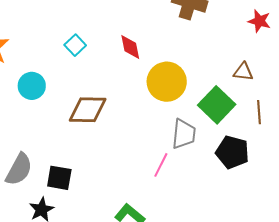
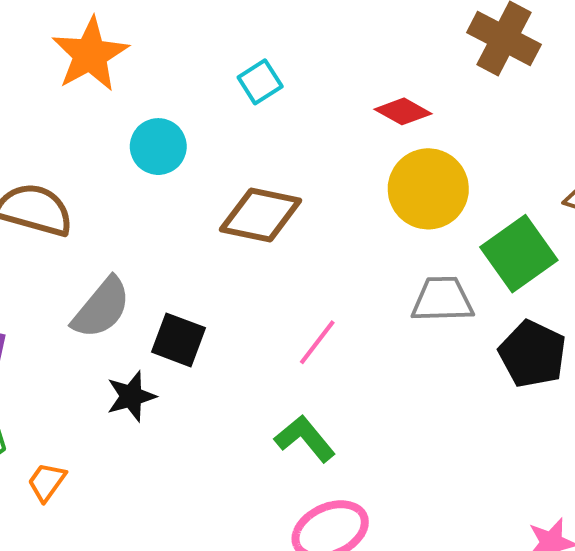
red diamond: (130, 47) -> (403, 111), moved, turned -60
gray trapezoid: (184, 134) -> (442, 300), turned -108
pink line: (161, 165) -> (317, 342), moved

